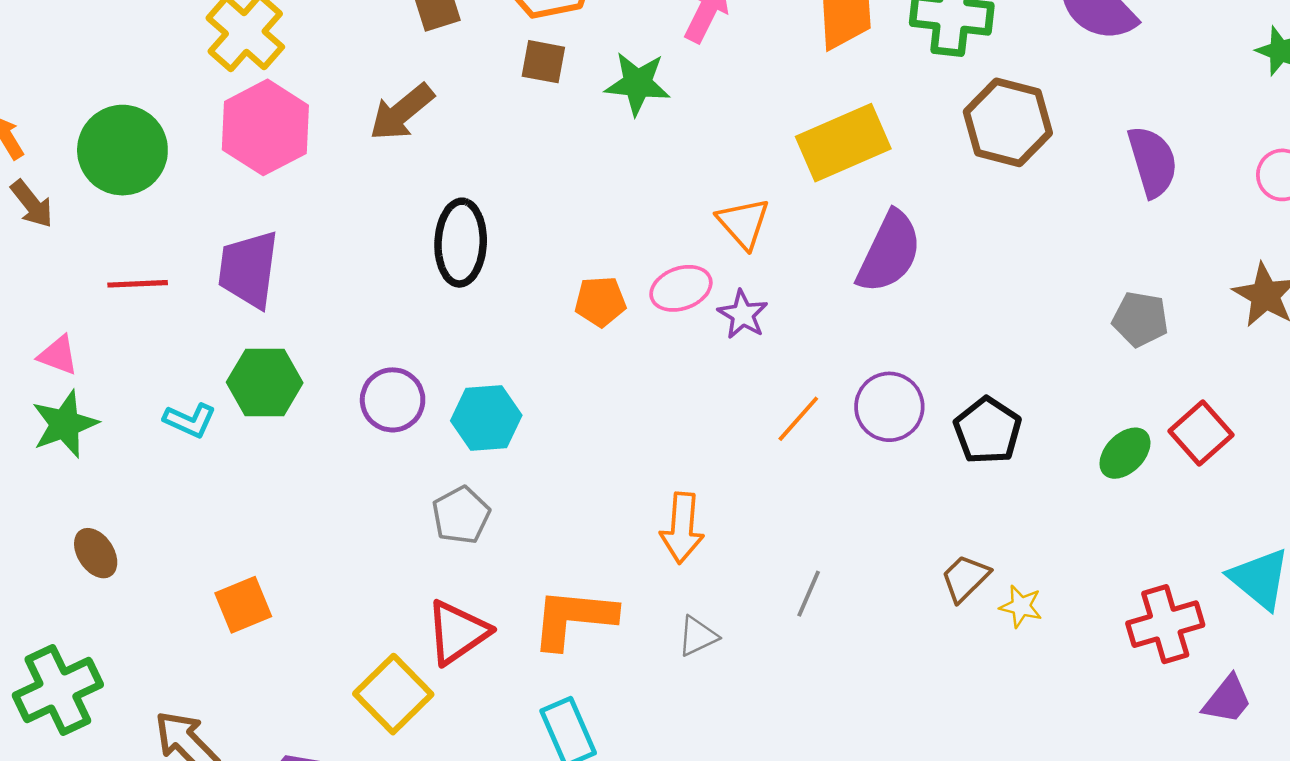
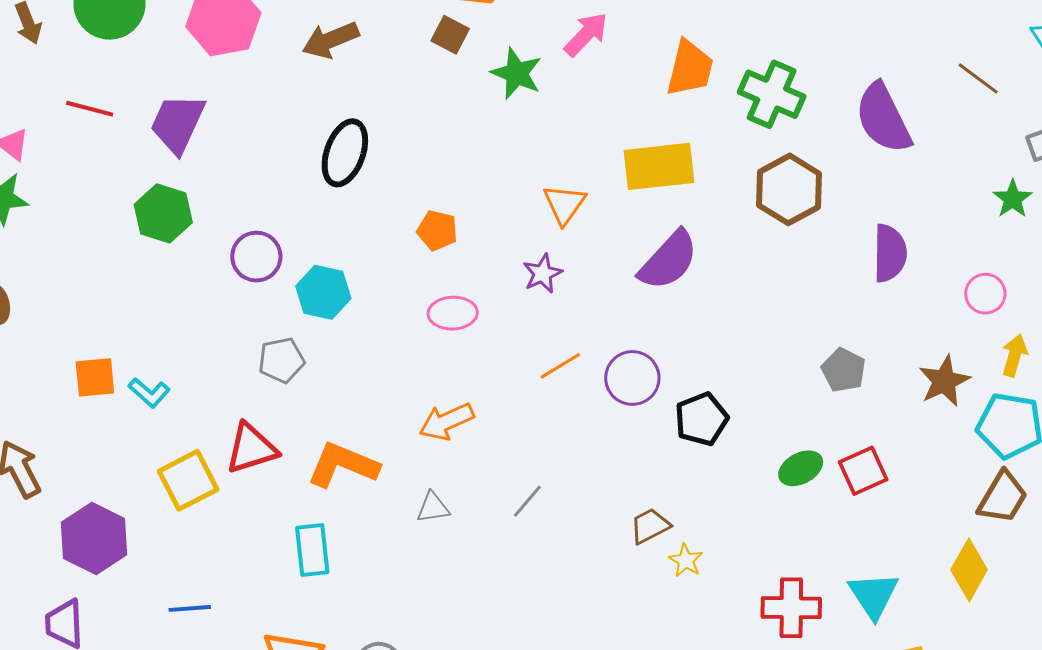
pink ellipse: (681, 288) -> (453, 313), moved
cyan L-shape: (190, 420) -> (149, 393), moved
orange arrow: (682, 528) -> (446, 422), turned 44

